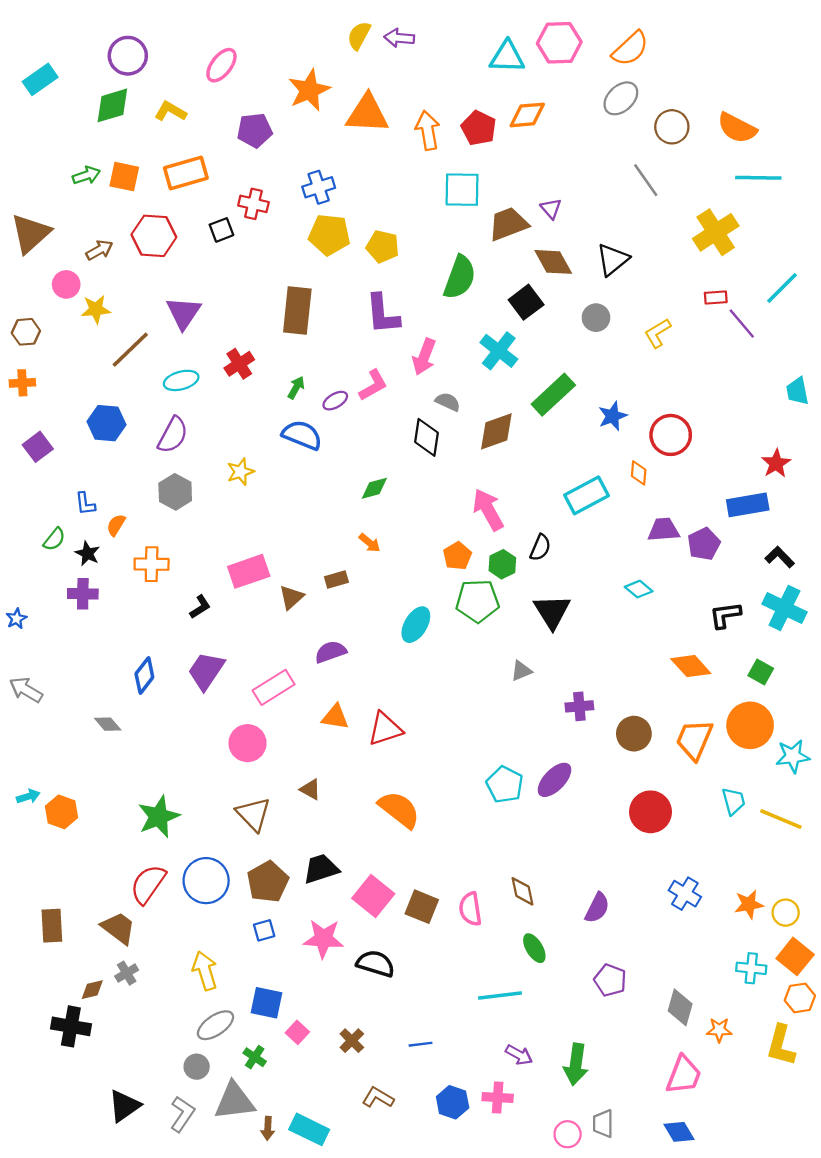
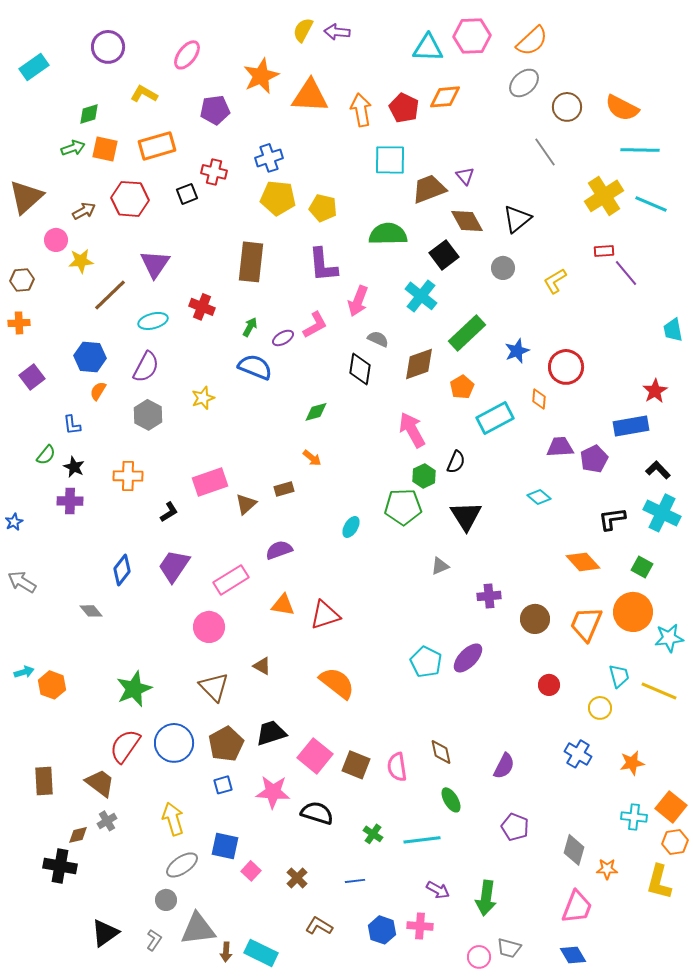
green diamond: (112, 105) -> (89, 114), moved, size x0.7
green semicircle: (460, 277) -> (388, 234), turned -111
cyan line: (782, 288) -> (651, 204), moved, turned 68
red cross: (239, 364) -> (202, 307), turned -35
orange semicircle: (116, 525) -> (98, 391), moved
orange pentagon: (457, 556) -> (462, 387), moved
cyan ellipse: (416, 625) -> (351, 527), size x0.7
red circle: (651, 812) -> (549, 685), size x0.6
yellow circle: (786, 913) -> (600, 708), moved
green cross: (255, 1057) -> (373, 834), moved
gray L-shape: (182, 1114) -> (154, 940), size x0.7
gray trapezoid: (603, 1124) -> (509, 948), turned -75

